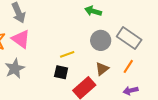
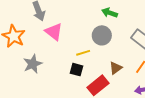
pink triangle: (21, 39) -> (54, 32), moved
gray circle: (101, 40) -> (102, 35), moved

